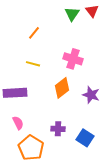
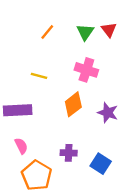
red triangle: (92, 11) -> (109, 30), moved
green triangle: (72, 14) -> (85, 32), moved
orange line: (34, 33) -> (47, 32), moved

